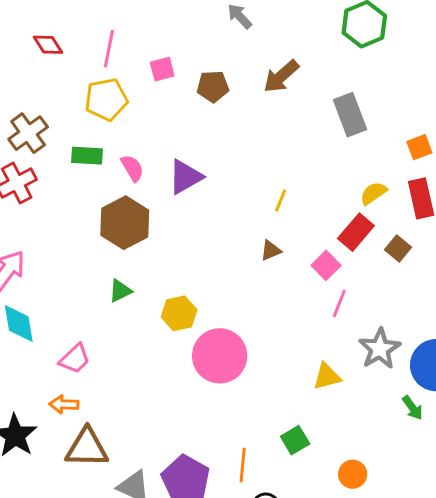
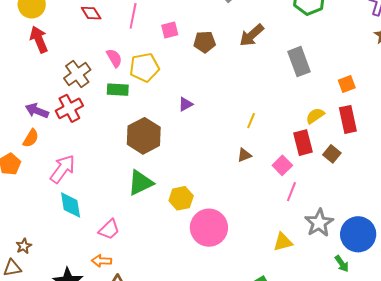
yellow pentagon: (106, 99) -> (144, 67), moved
pink semicircle: (132, 168) -> (114, 58), moved
purple triangle: (185, 177) -> (186, 104), size x0.6
red rectangle: (356, 232) -> (303, 143), turned -55
green triangle: (120, 291) -> (141, 183), size x1.6

